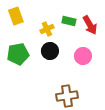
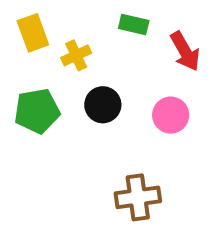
green rectangle: (69, 21) -> (134, 25), moved
yellow cross: (47, 29) -> (76, 55), moved

